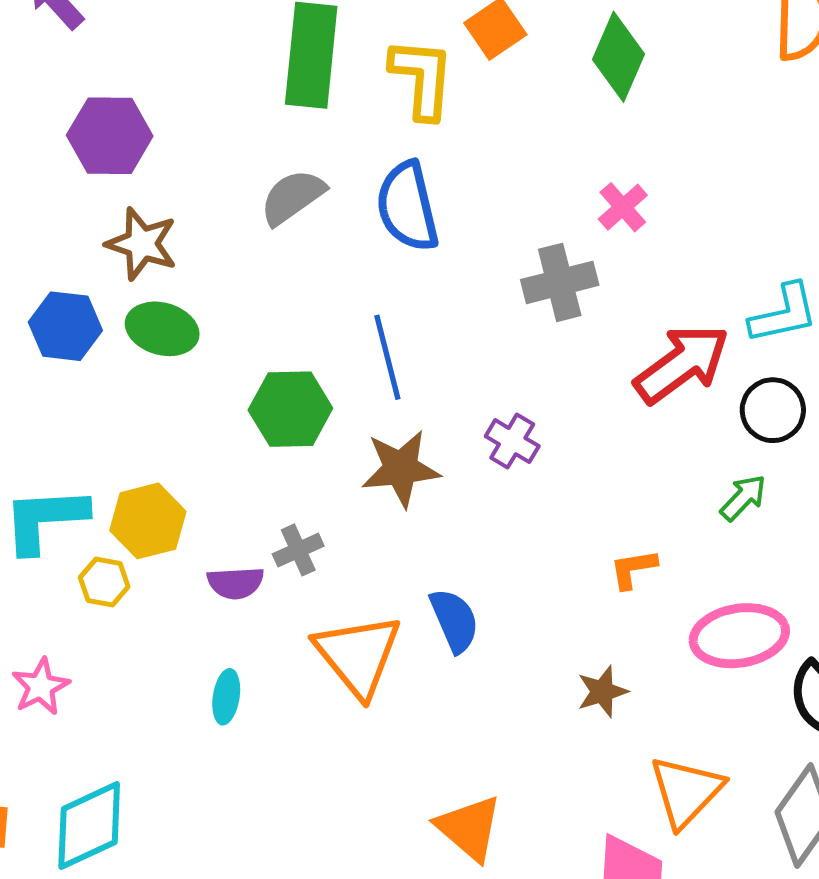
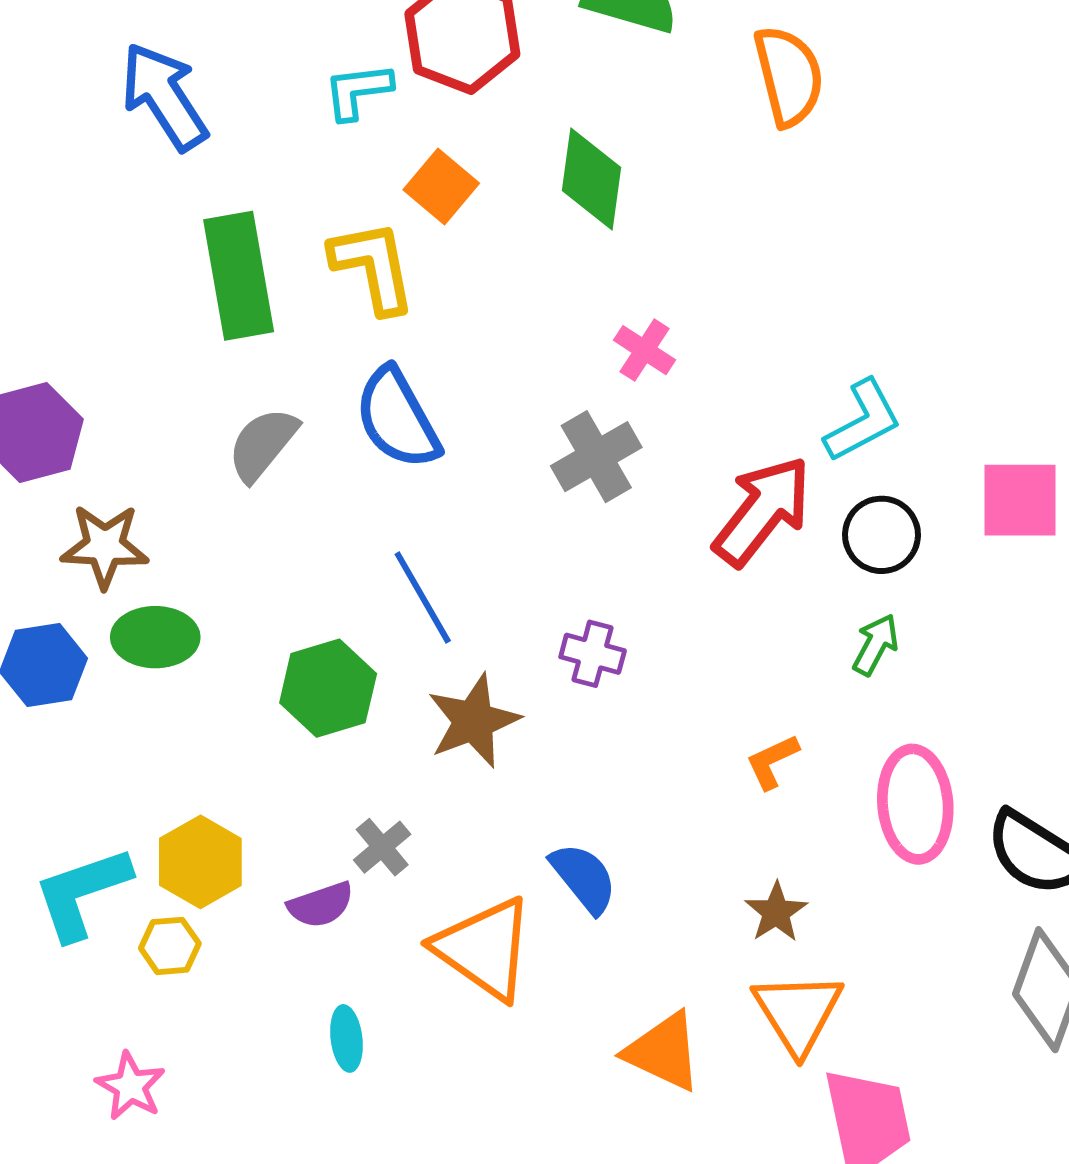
pink ellipse: (739, 636) -> (915, 804), turned -70
orange triangle: (686, 791) -> (798, 1013), moved
orange triangle: (469, 828) -> (663, 1052), moved

